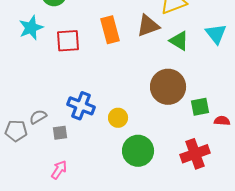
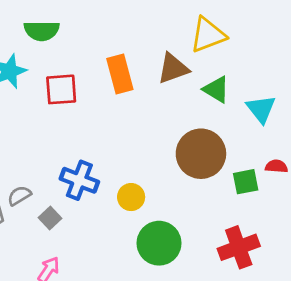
cyan triangle: (216, 34) -> (261, 109), moved
red semicircle: (222, 121) -> (276, 166), moved
gray square: (60, 133) -> (50, 218), turned -35

